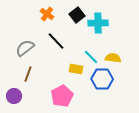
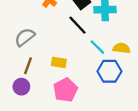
black line: (56, 41) -> (78, 25), moved
yellow rectangle: (76, 69) -> (59, 62), moved
purple circle: (14, 96) -> (21, 87), moved

